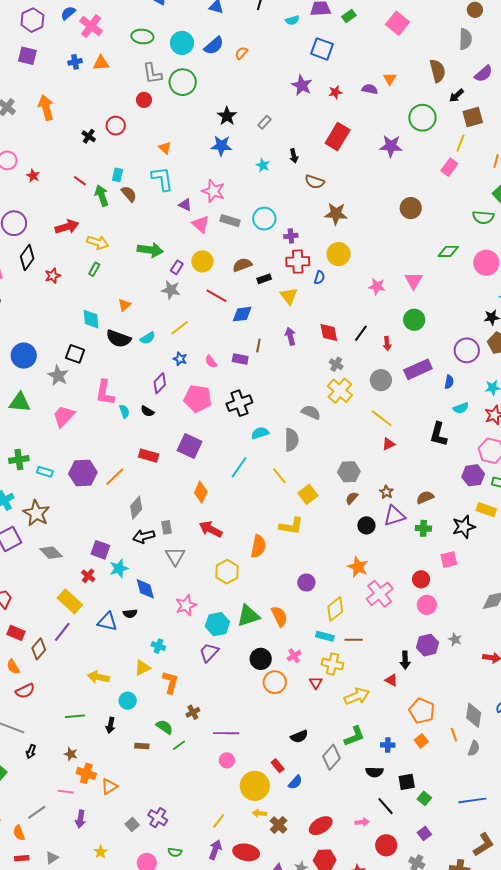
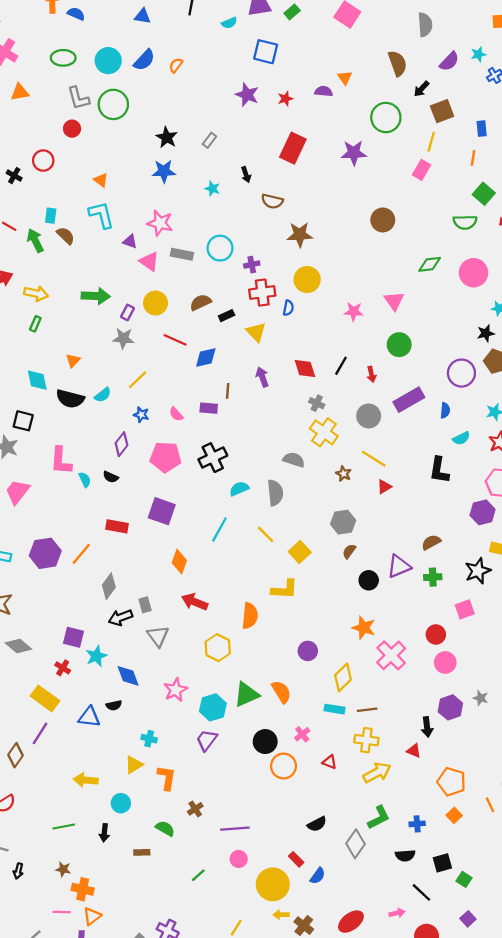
brown star: (386, 492) -> (344, 474), moved
yellow cross: (332, 664) -> (366, 740), moved
red triangle: (316, 683) -> (330, 762), turned -32
green line: (179, 745) -> (198, 875), moved
orange triangle: (109, 786) -> (92, 916), moved

